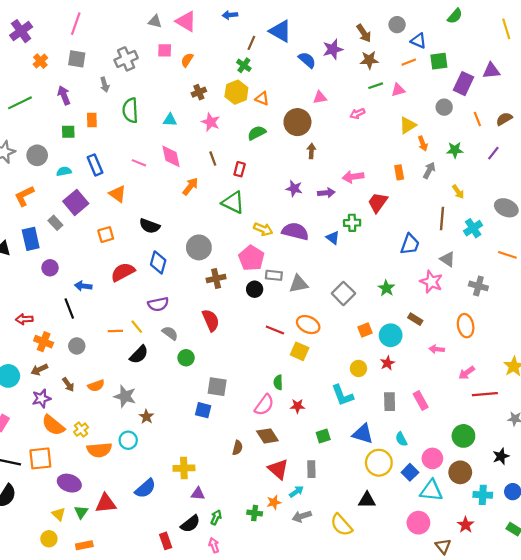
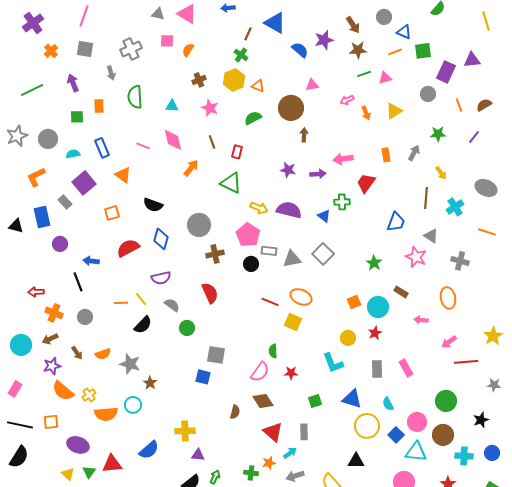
orange arrow: (423, 144) -> (366, 113), moved
gray square: (343, 293) -> (323, 254), moved
orange square: (40, 458) -> (51, 422), size x0.7

